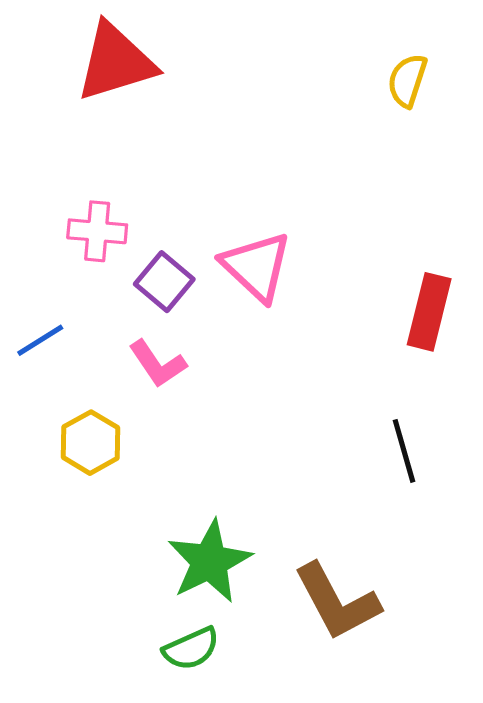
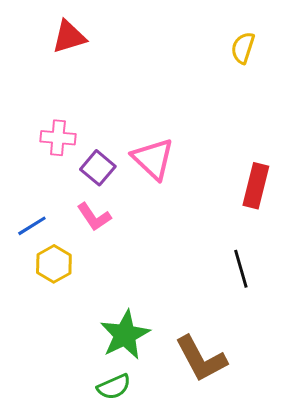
red triangle: (116, 62) -> (69, 37), size x0.7
blue line: (40, 340) -> (32, 226), moved

